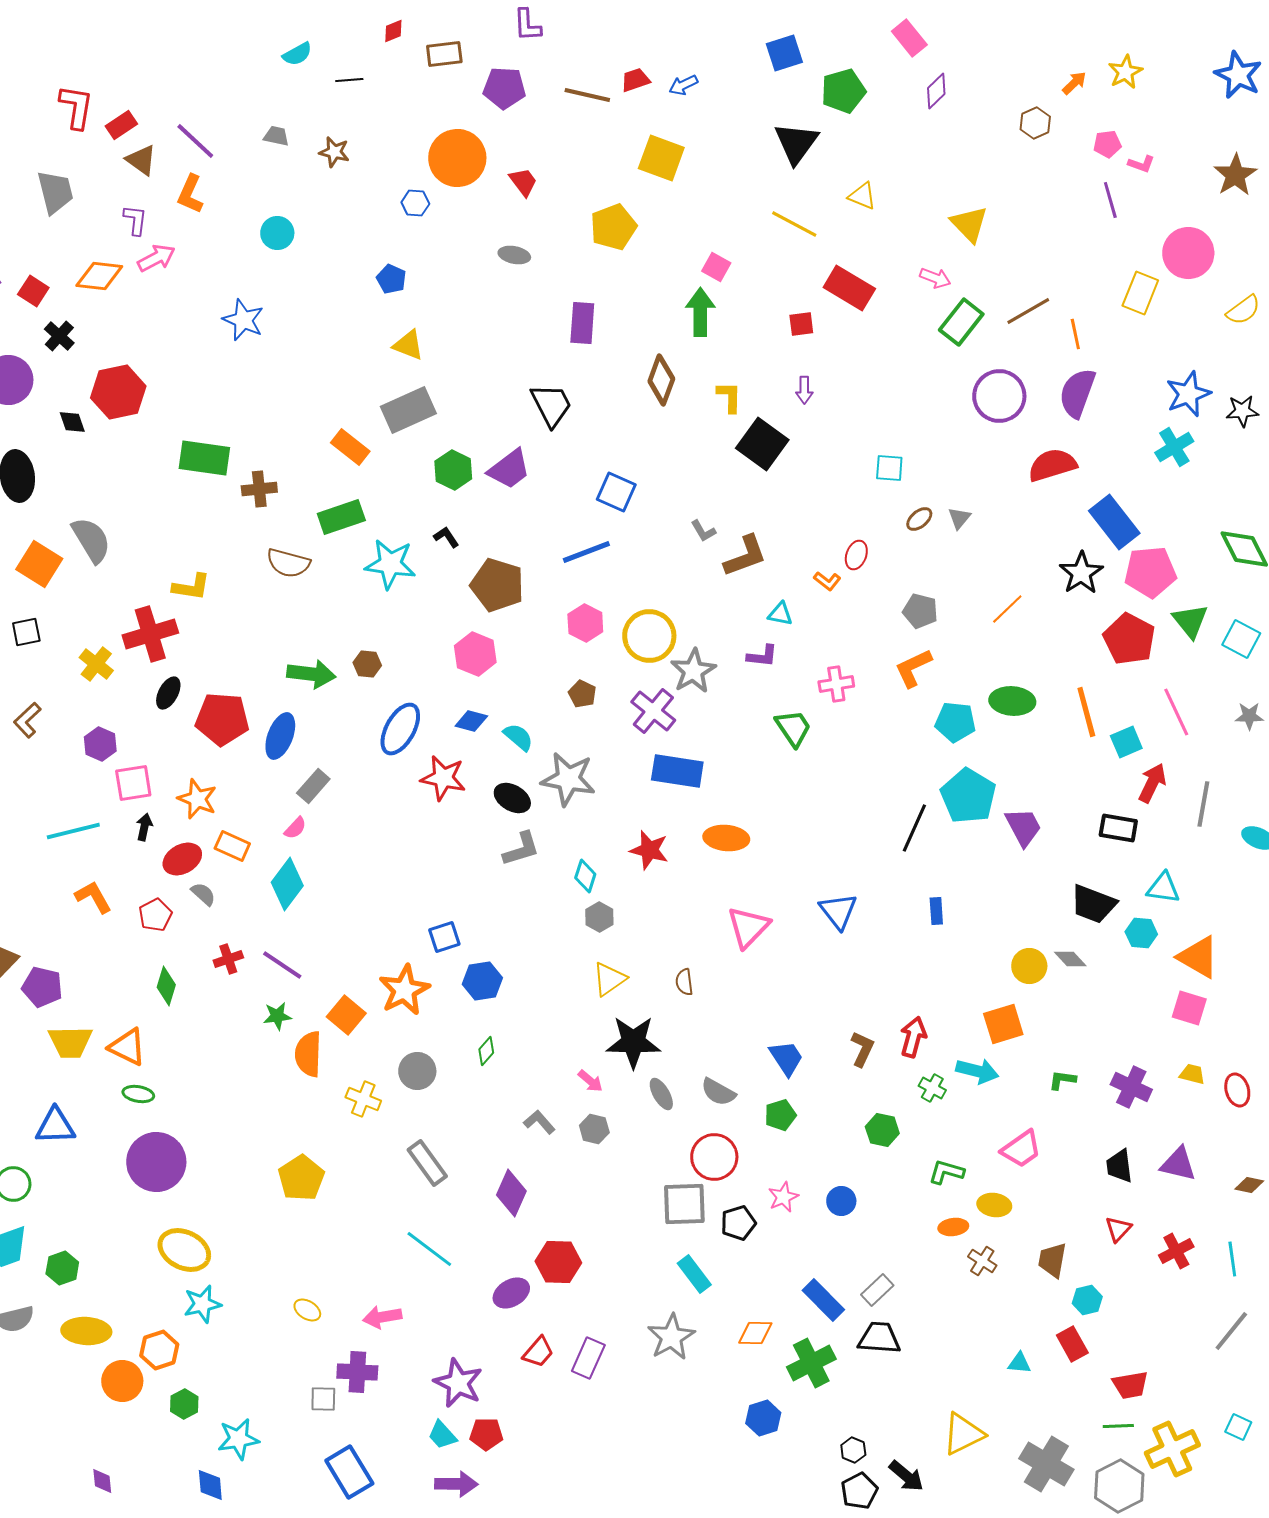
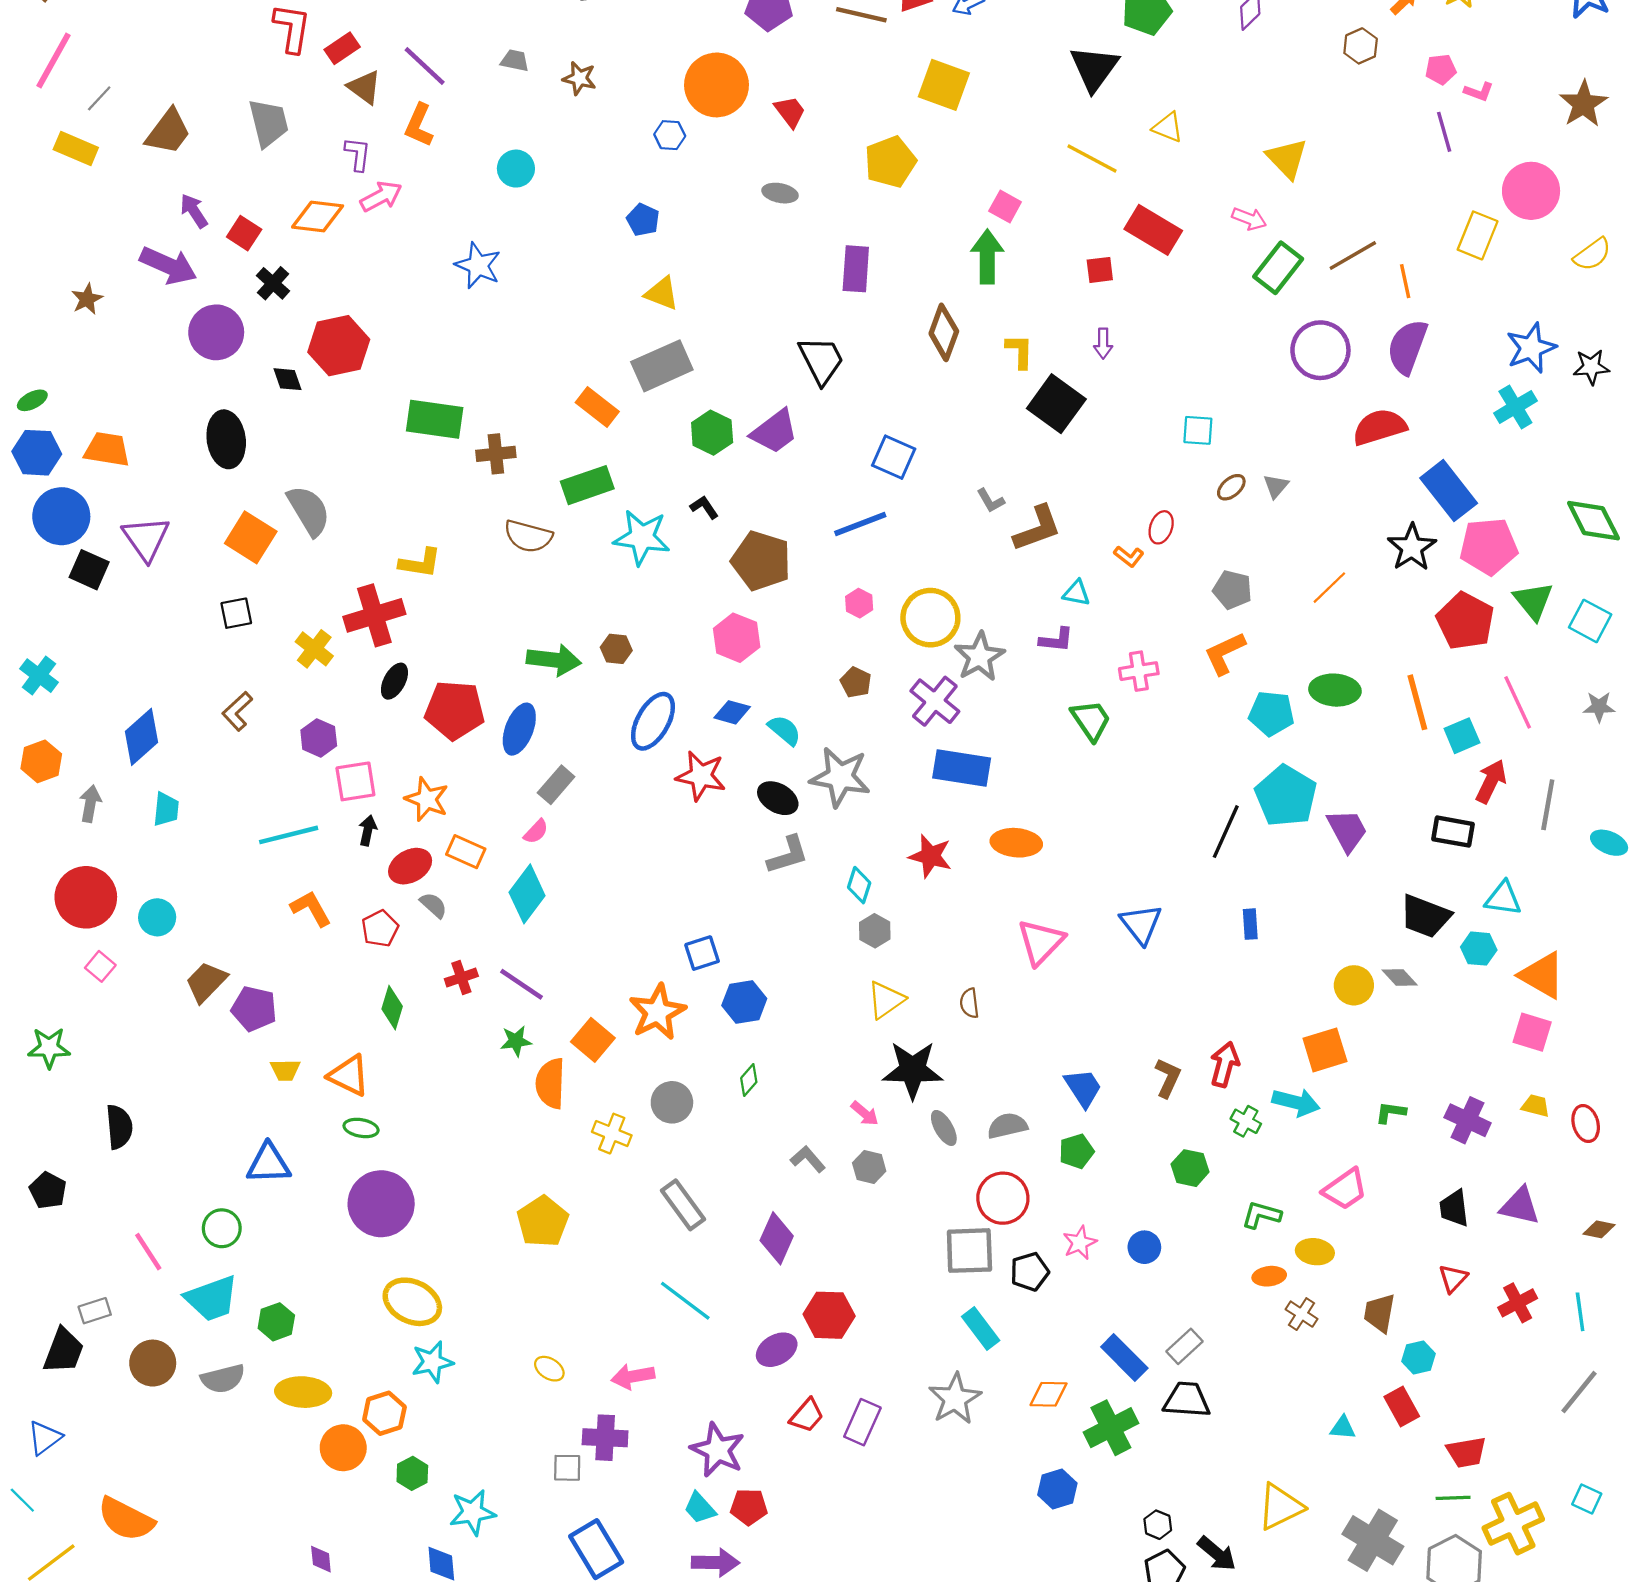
pink hexagon: (585, 623) -> (859, 603), size x0.7
yellow trapezoid: (70, 1042) -> (285, 1070), size x0.6
gray semicircle: (718, 1092) -> (1007, 1126), turned 138

